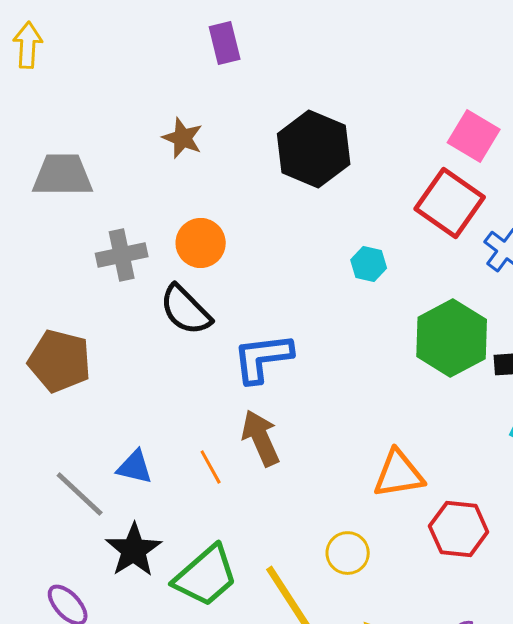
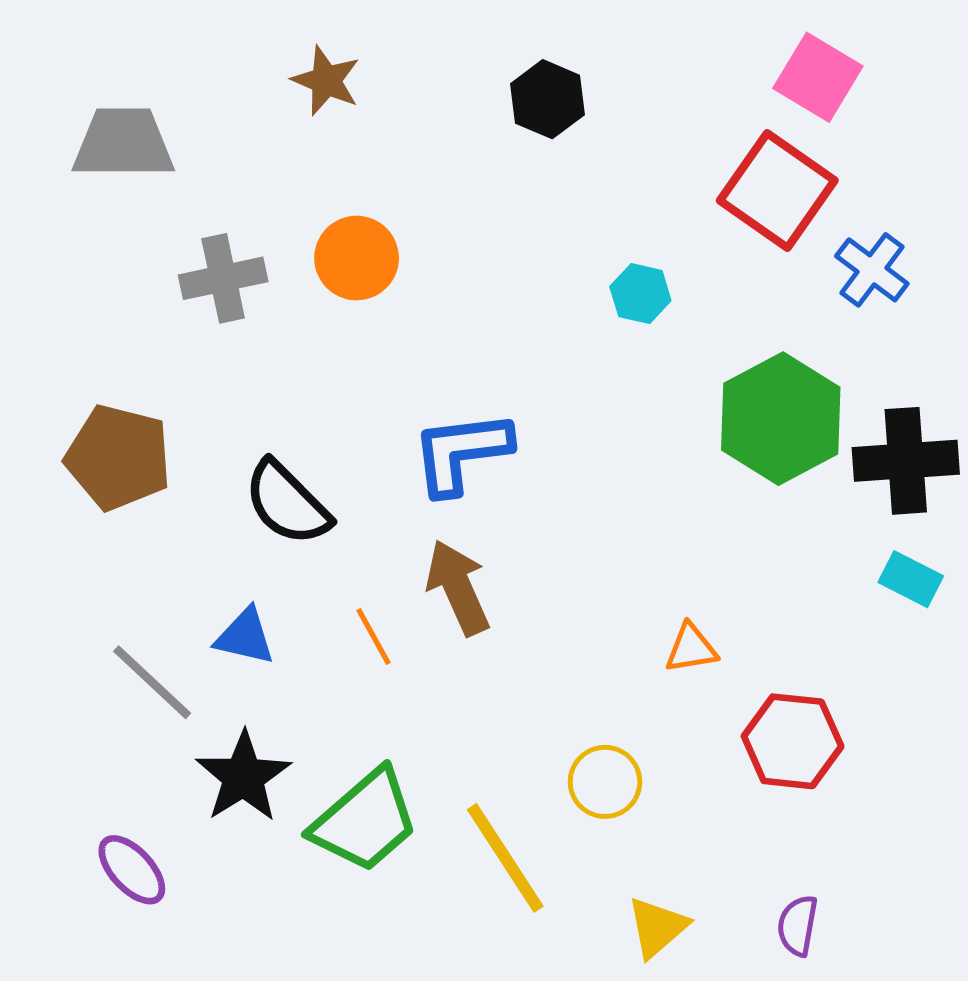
black hexagon: (314, 149) -> (548, 99), size x0.6
black semicircle: (186, 310) -> (287, 503), moved
orange triangle: (399, 474) -> (691, 648), size x0.6

